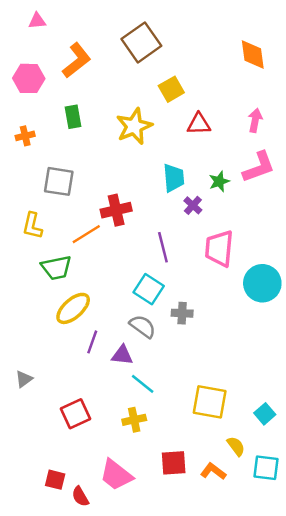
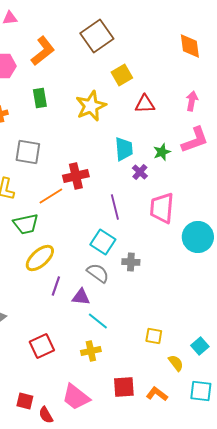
yellow square: (210, 402) -> (154, 336), size x0.6
yellow semicircle: (236, 446) -> (176, 363), moved

